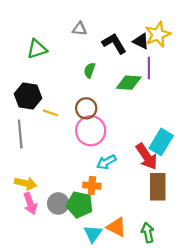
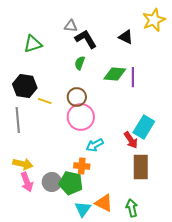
yellow star: (158, 34) -> (154, 20), moved
black L-shape: (114, 43) -> (86, 39), moved
purple line: (149, 68) -> (133, 77), moved
red arrow: (147, 156) -> (131, 140), size x0.7

